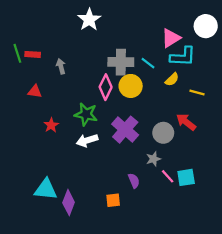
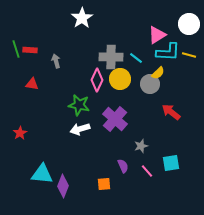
yellow line: (197, 93) -> (189, 55), moved
red star: (51, 125) -> (20, 133), moved
gray circle: (163, 133) -> (150, 84), moved
pink line: (168, 176) -> (147, 171), moved

